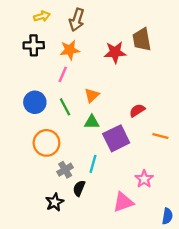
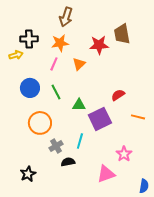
yellow arrow: (42, 16) -> (16, 55), moved
orange triangle: (92, 95) -> (79, 64), moved
black semicircle: (79, 188) -> (68, 162), turned 56
black star: (55, 202) -> (28, 174), moved

